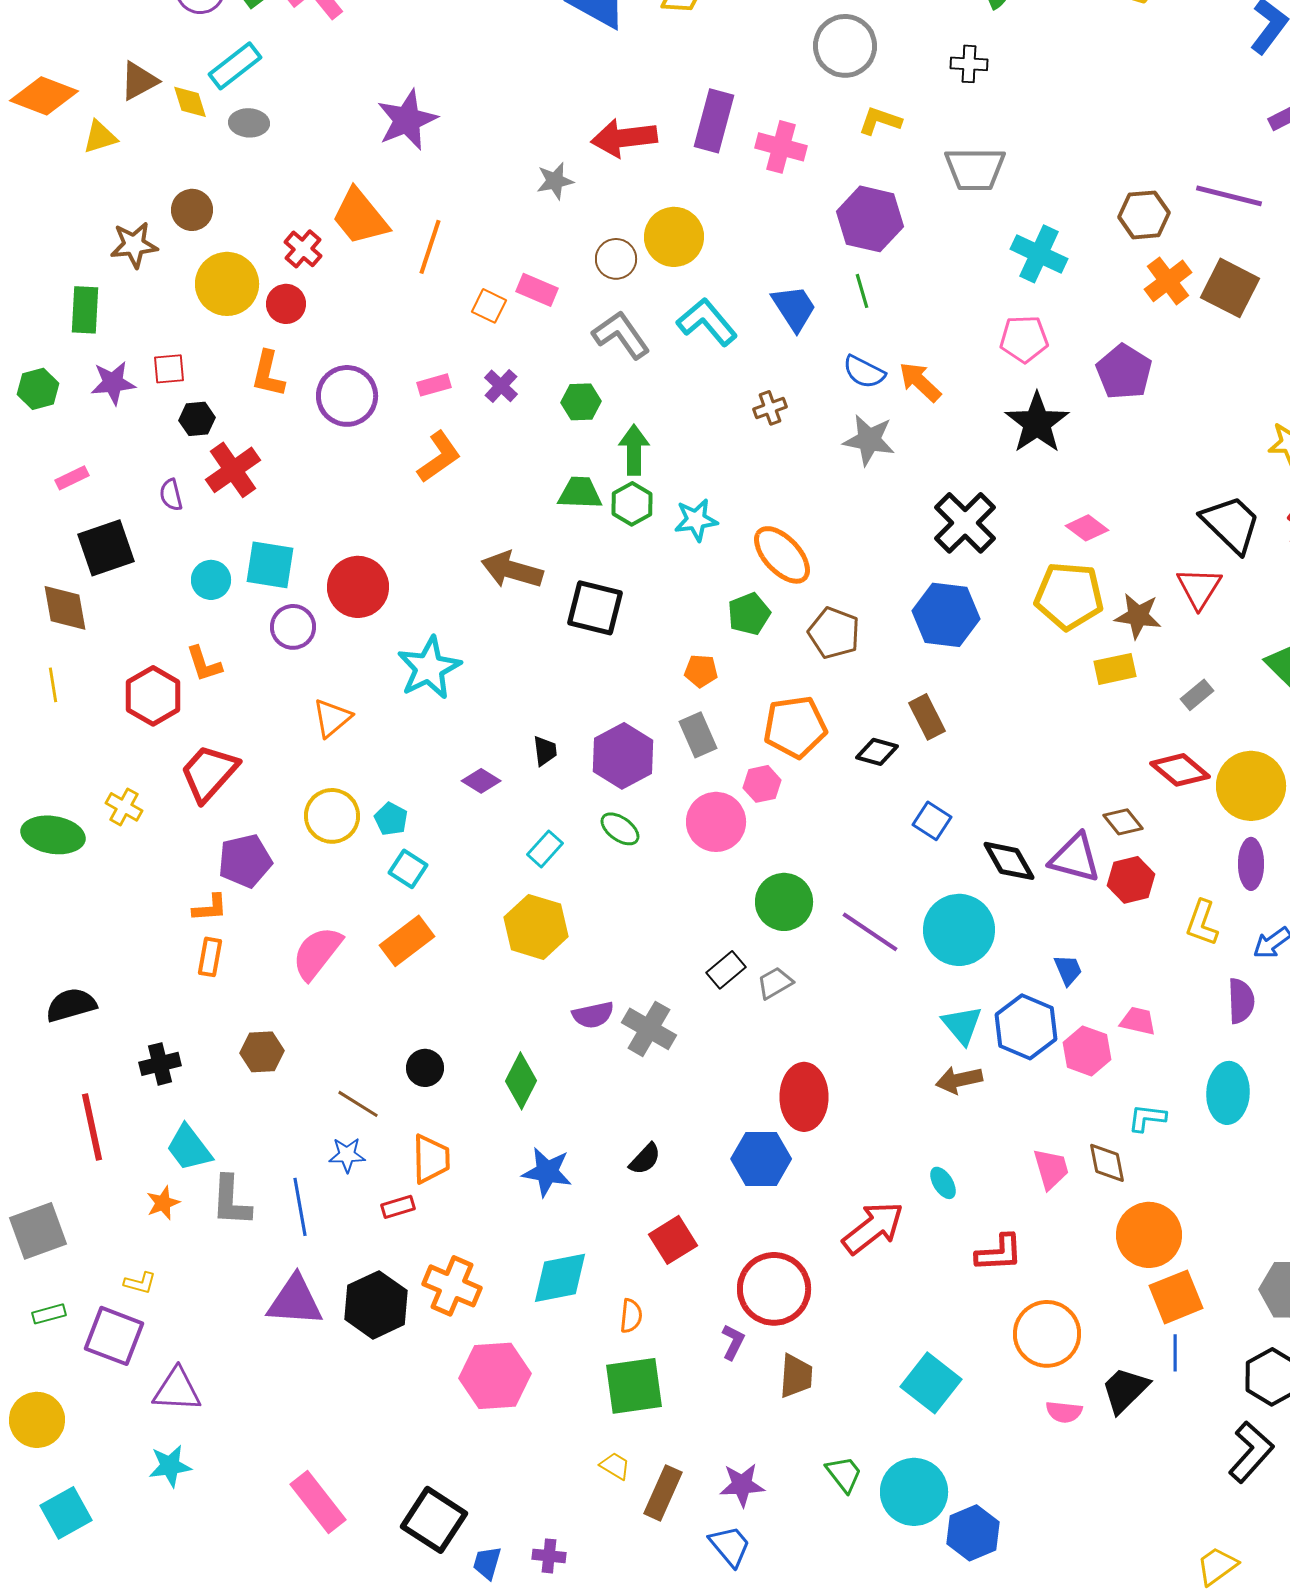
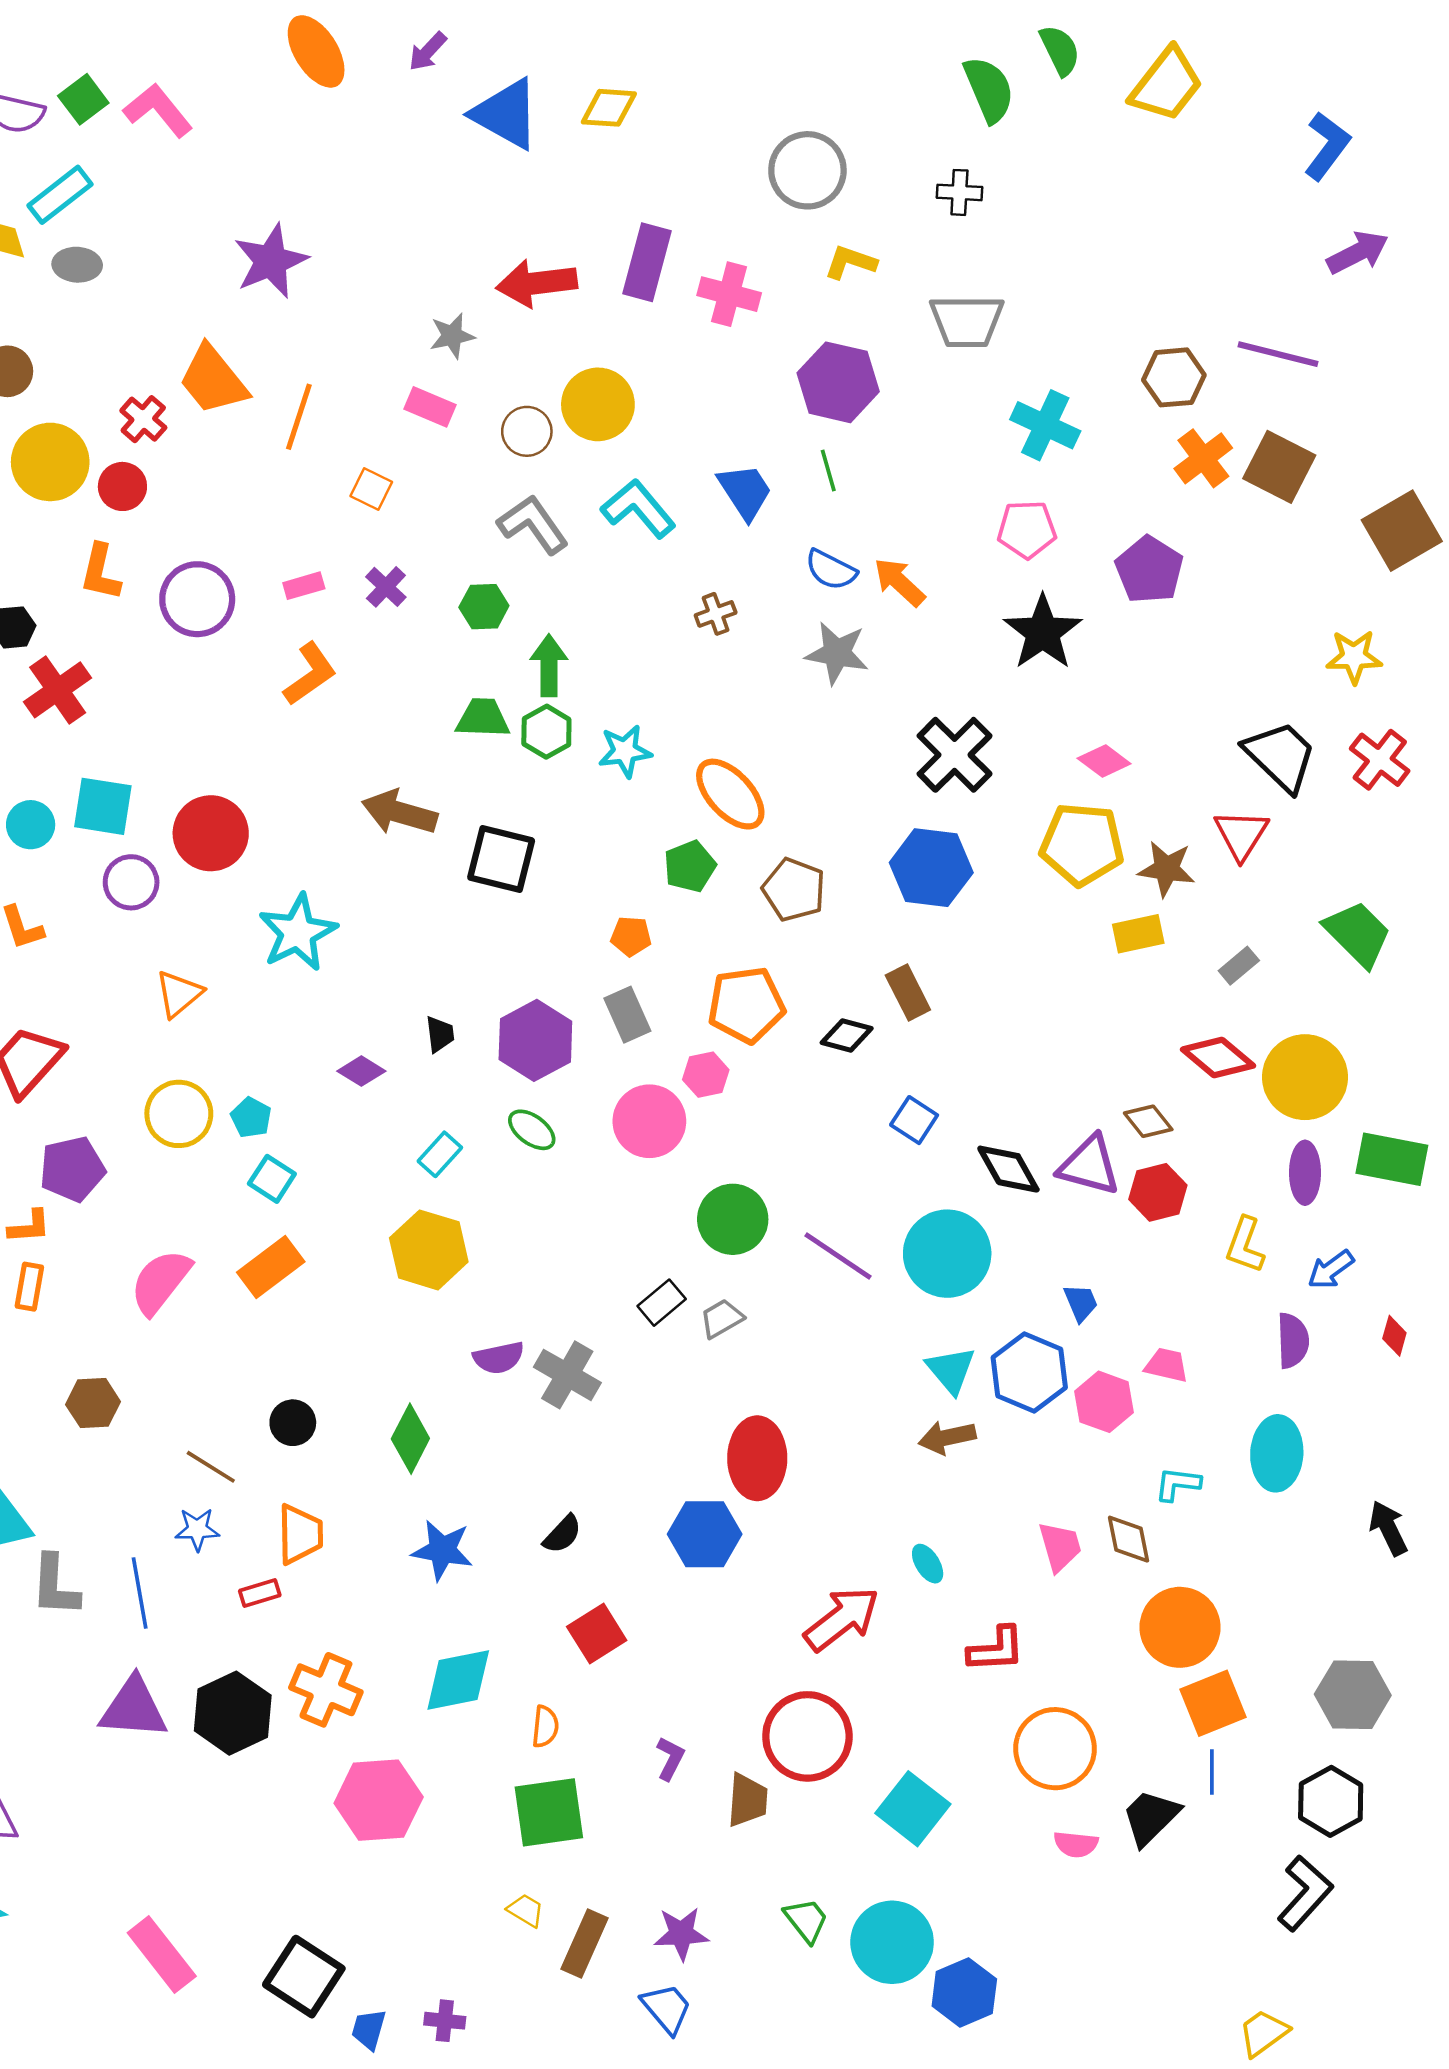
pink rectangle: (537, 290) -> (430, 407), moved
red circle: (774, 1289) -> (807, 1736), moved

